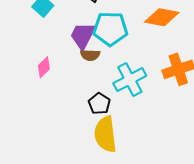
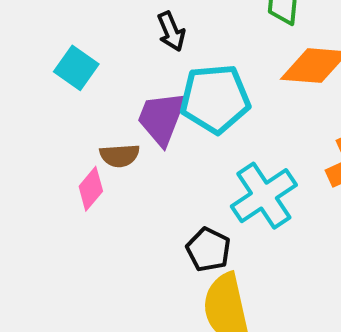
brown semicircle: (90, 55) -> (120, 156), moved

